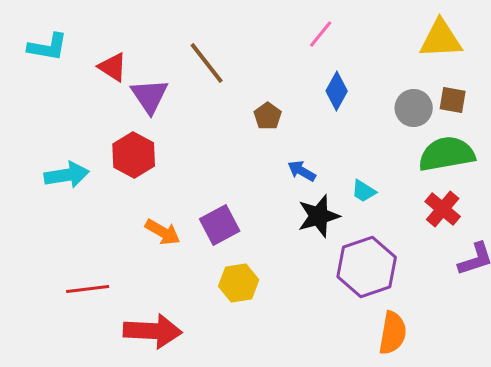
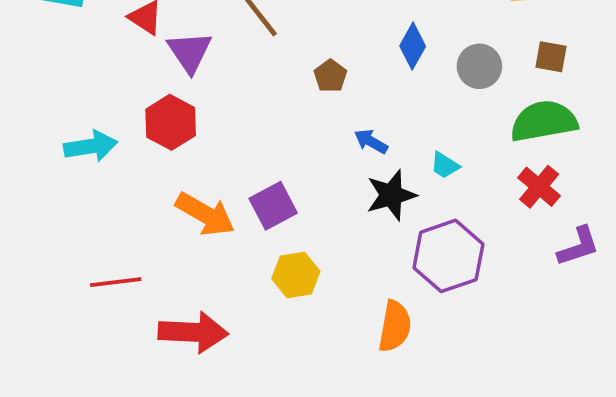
gray circle: (414, 108) -> (479, 66), moved
orange arrow: (163, 232) -> (205, 214), size x1.4
orange semicircle: (393, 333) -> (395, 326), moved

